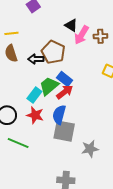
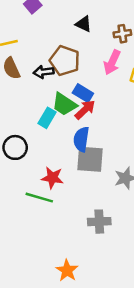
pink arrow: (81, 35) -> (112, 62), moved
green trapezoid: (49, 86) -> (64, 104), turned -100
red star: (35, 115) -> (52, 178), moved
green line: (18, 143) -> (39, 198), moved

